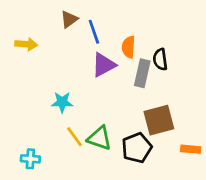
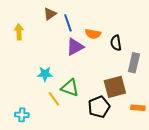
yellow arrow: (26, 44) -> (19, 32), turned -98
orange semicircle: (128, 47) -> (93, 34), turned -84
gray rectangle: (142, 73) -> (134, 63), moved
green triangle: (99, 138) -> (70, 88), moved

